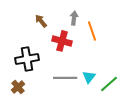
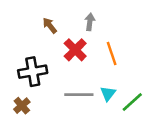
orange line: (92, 31) -> (112, 53), moved
red cross: (62, 41) -> (75, 50), turned 30

